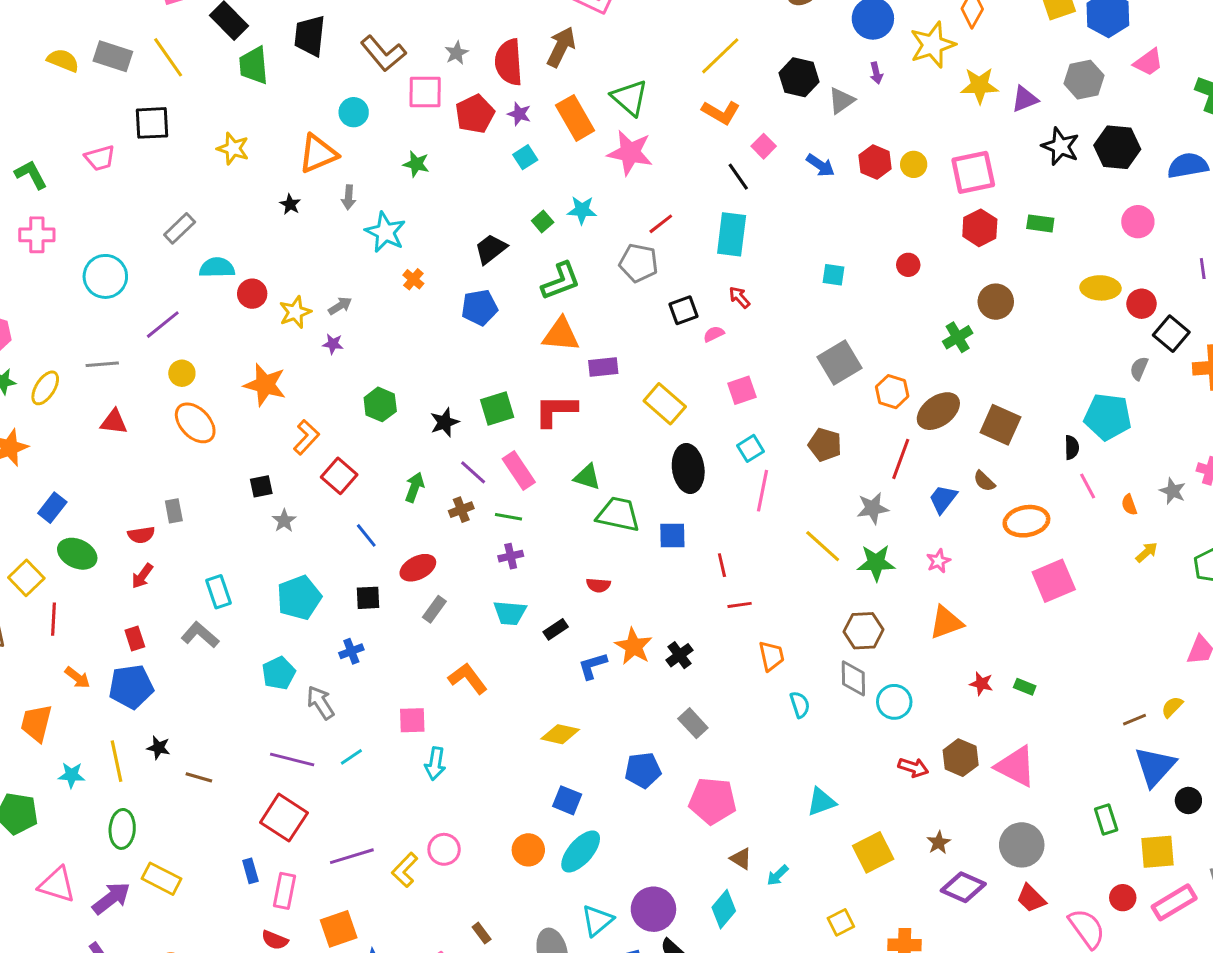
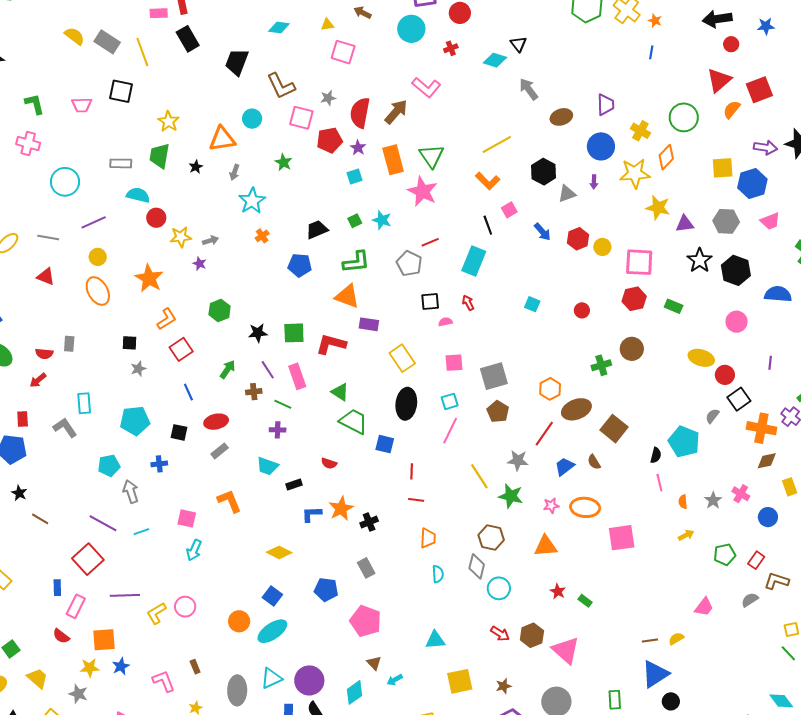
green trapezoid: (254, 65) -> (160, 156), moved
gray rectangle: (180, 228) -> (121, 163), turned 30
gray square: (840, 363) -> (494, 376), moved
orange ellipse: (1026, 521) -> (585, 507), moved

